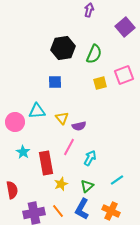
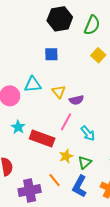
yellow square: (100, 83) -> (98, 55), turned -32
cyan arrow: (90, 158) -> (88, 133), turned 112
red rectangle: (46, 163) -> (42, 139), turned -60
yellow star: (61, 184) -> (66, 156), moved
orange line: (58, 211) -> (55, 180), moved

